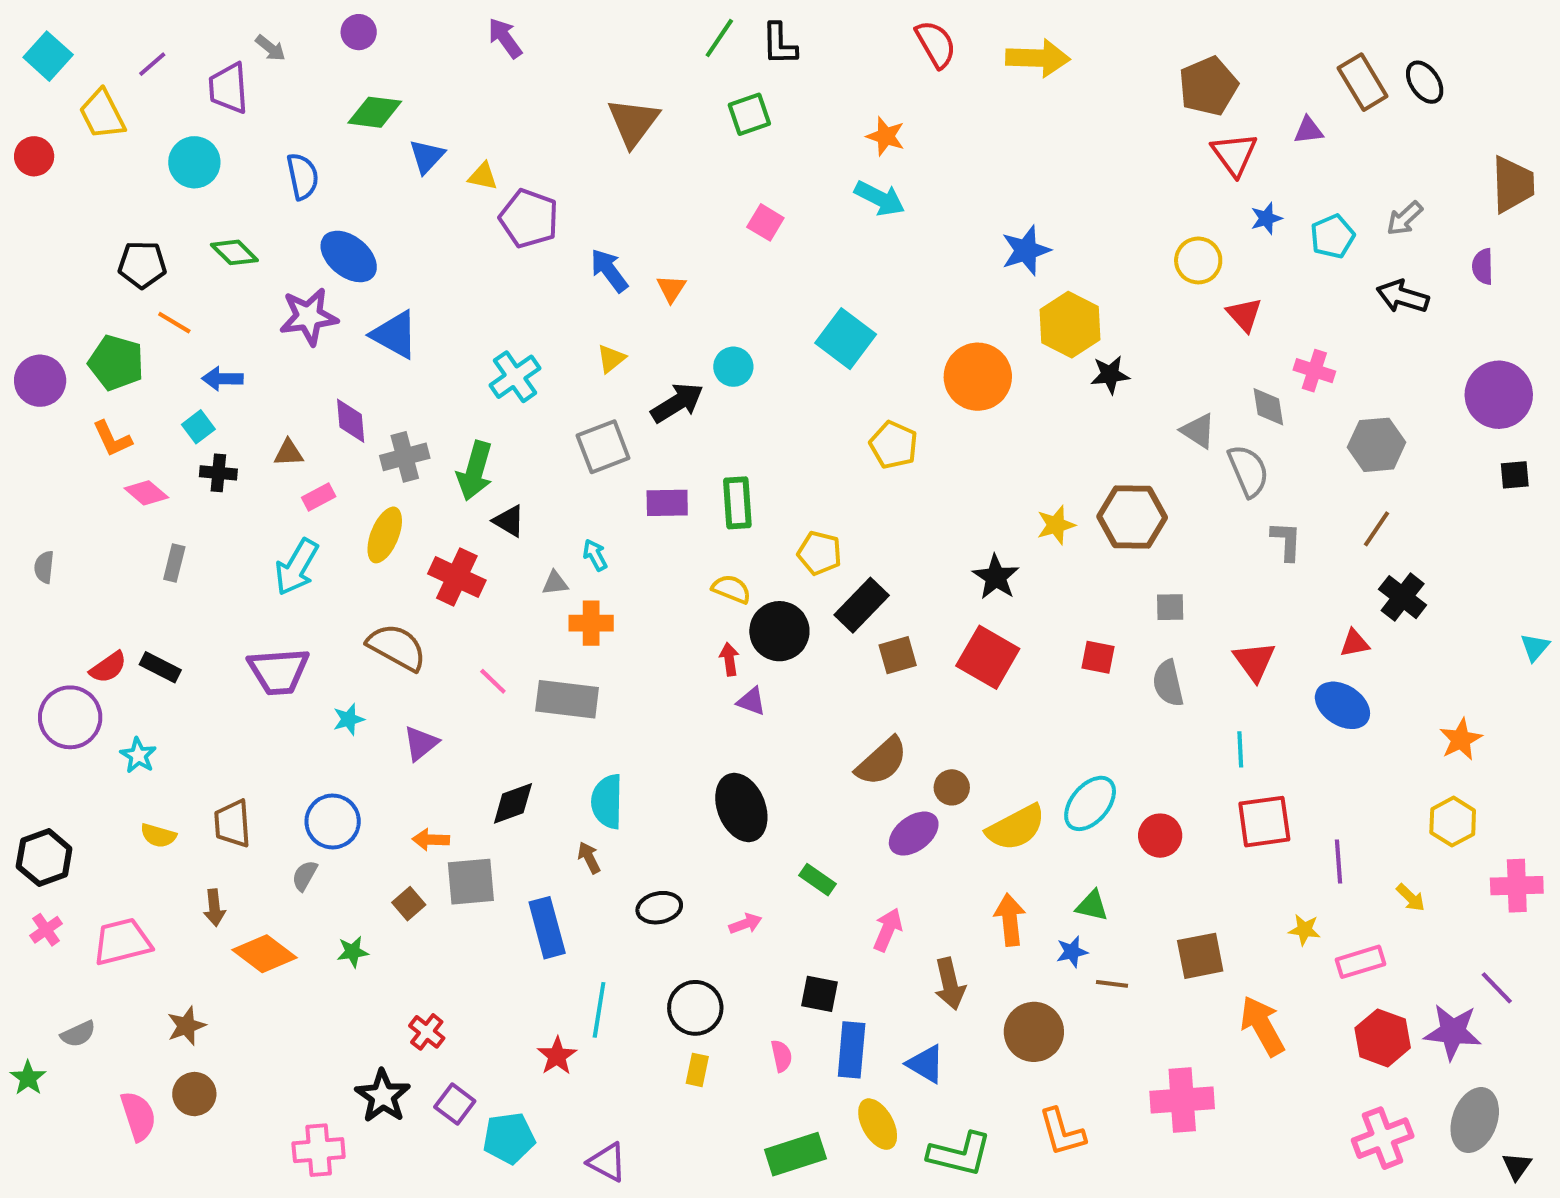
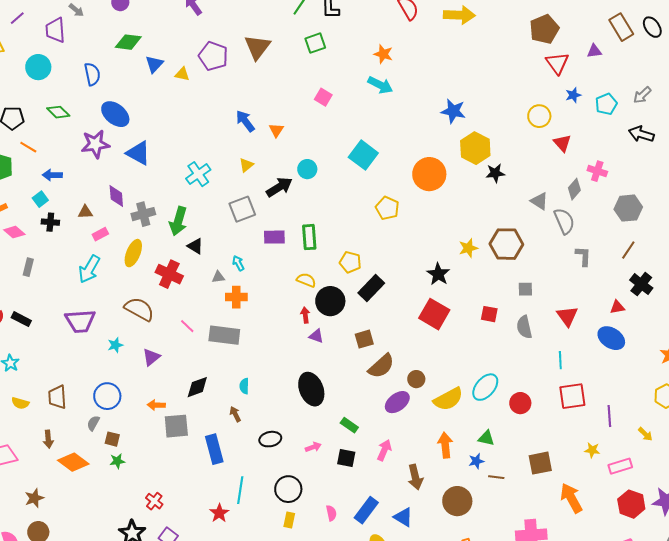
purple pentagon: (529, 218) -> (213, 56), moved
blue star: (1026, 250) -> (453, 111), turned 30
gray diamond: (1268, 407) -> (574, 189), turned 50
brown square: (898, 655) -> (364, 339), moved
cyan semicircle: (607, 801) -> (244, 386), size x0.6
brown square: (409, 904) -> (112, 439), moved, turned -35
black square: (820, 994) -> (346, 458), moved
blue rectangle: (852, 1050) -> (366, 510), turned 32

